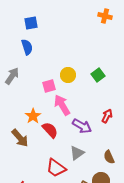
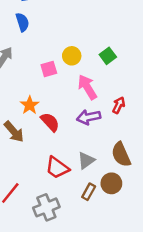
pink arrow: (62, 105) -> (87, 87), moved
purple arrow: (82, 126) -> (89, 117), turned 138
gray triangle: (77, 153) -> (86, 160), moved
brown semicircle: (109, 157) -> (121, 154), size x1.5

